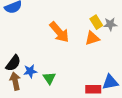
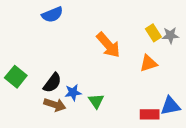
orange triangle: (92, 38) -> (149, 63), moved
brown arrow: (15, 81) -> (55, 105), turned 120

